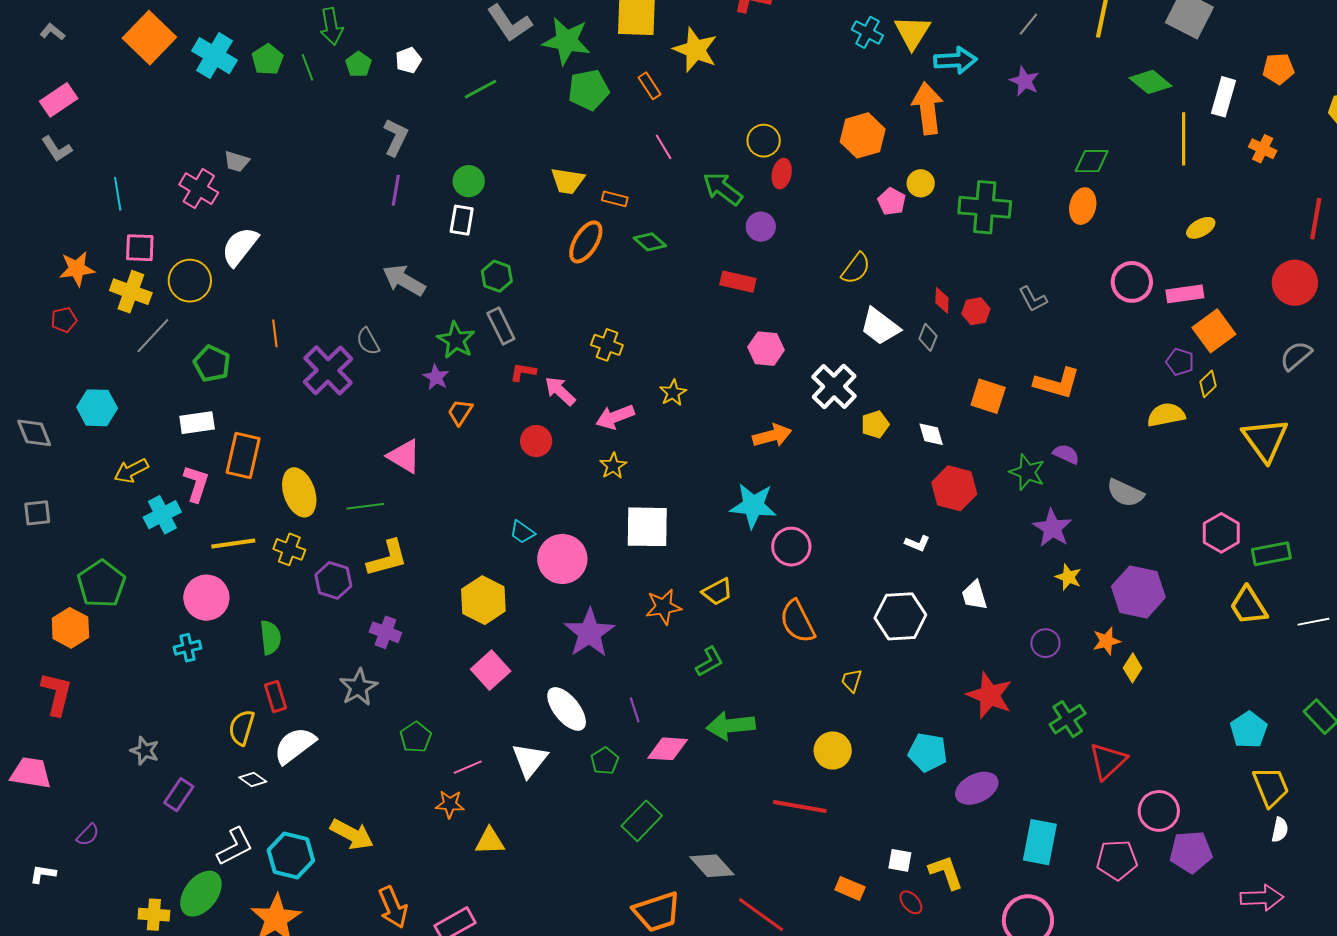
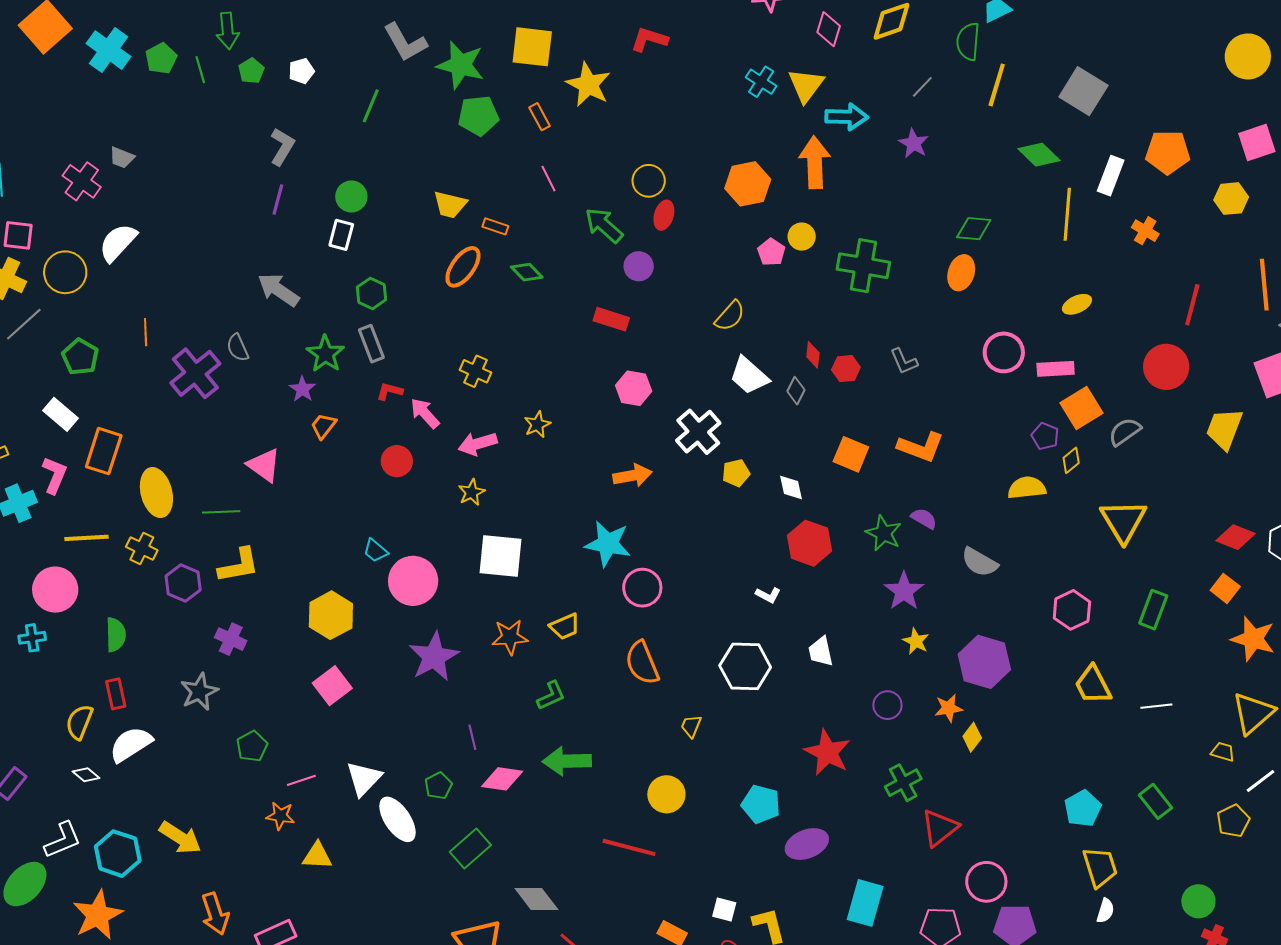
orange pentagon: (1278, 69) -> (1168, 152), size x1.4
green line: (481, 89) -> (371, 106), turned -44
gray semicircle: (1296, 356) -> (1125, 432), moved
white rectangle: (197, 423) -> (61, 414), turned 44
green rectangle: (1271, 554) -> (1153, 610), moved, turned -63
white ellipse: (567, 709) -> (397, 819), moved

